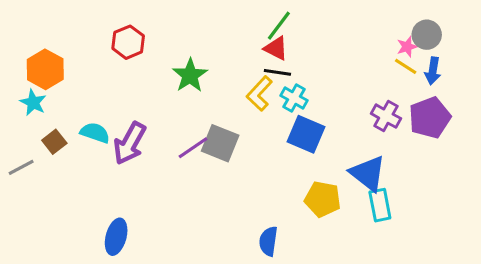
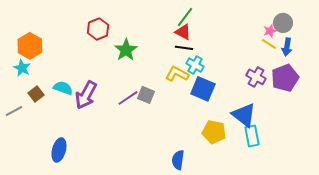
red hexagon: (128, 42) -> (98, 29), moved
yellow L-shape: (259, 93) -> (177, 74), moved, turned 75
gray square: (220, 143) -> (146, 95), size x0.7
blue ellipse: (116, 237) -> (59, 150), moved

